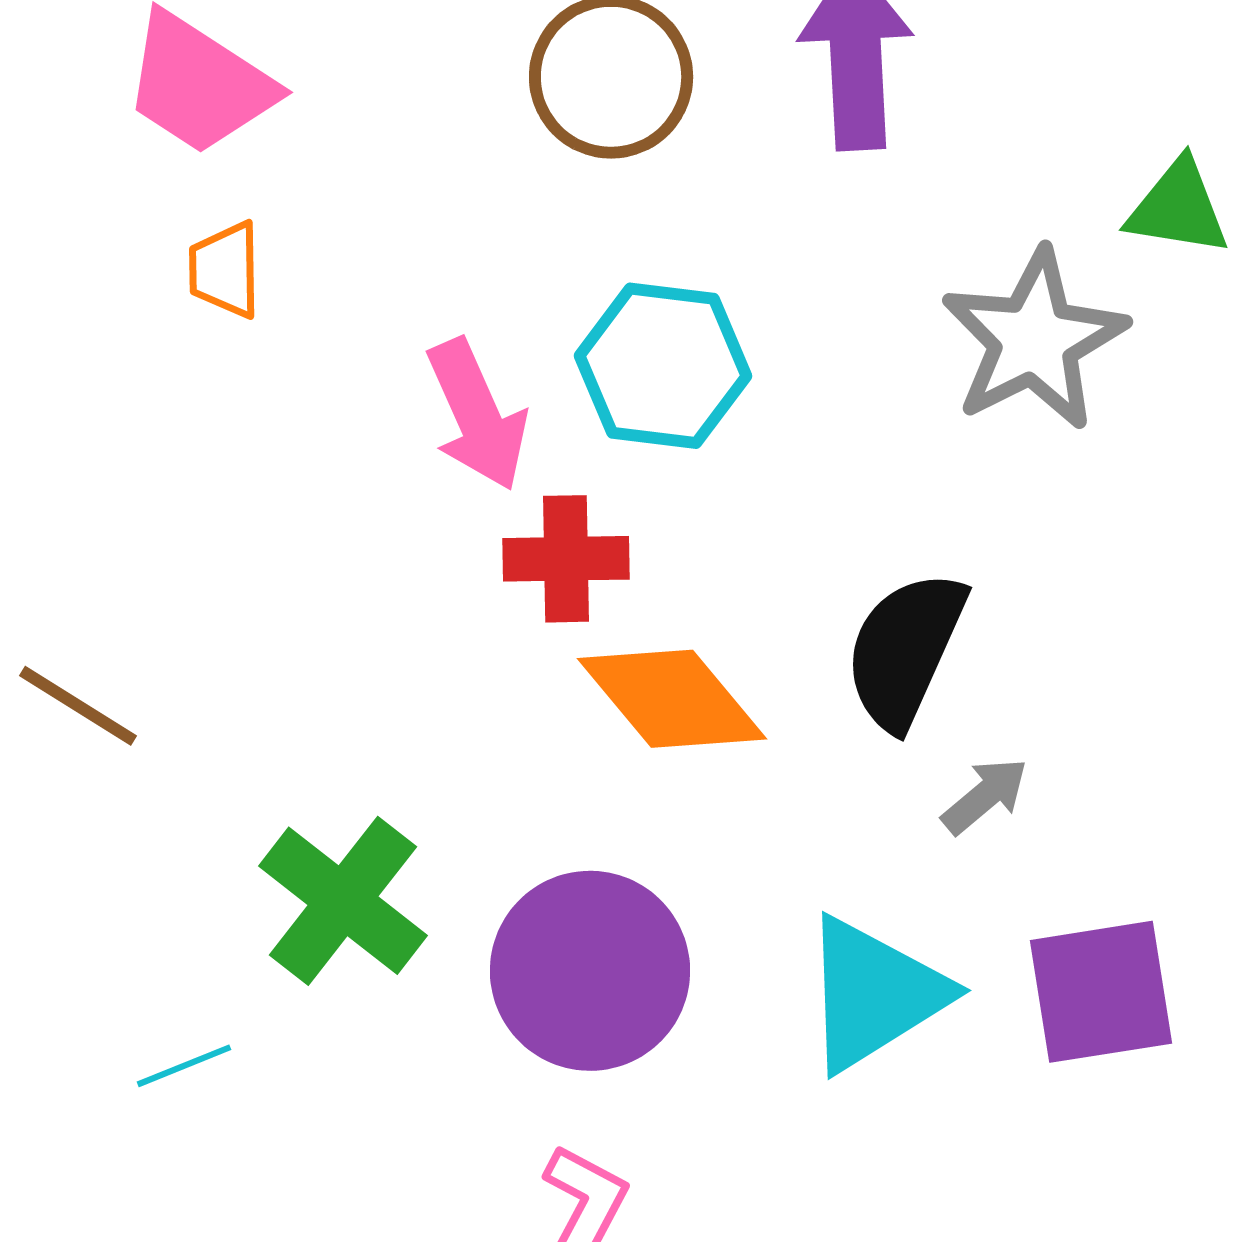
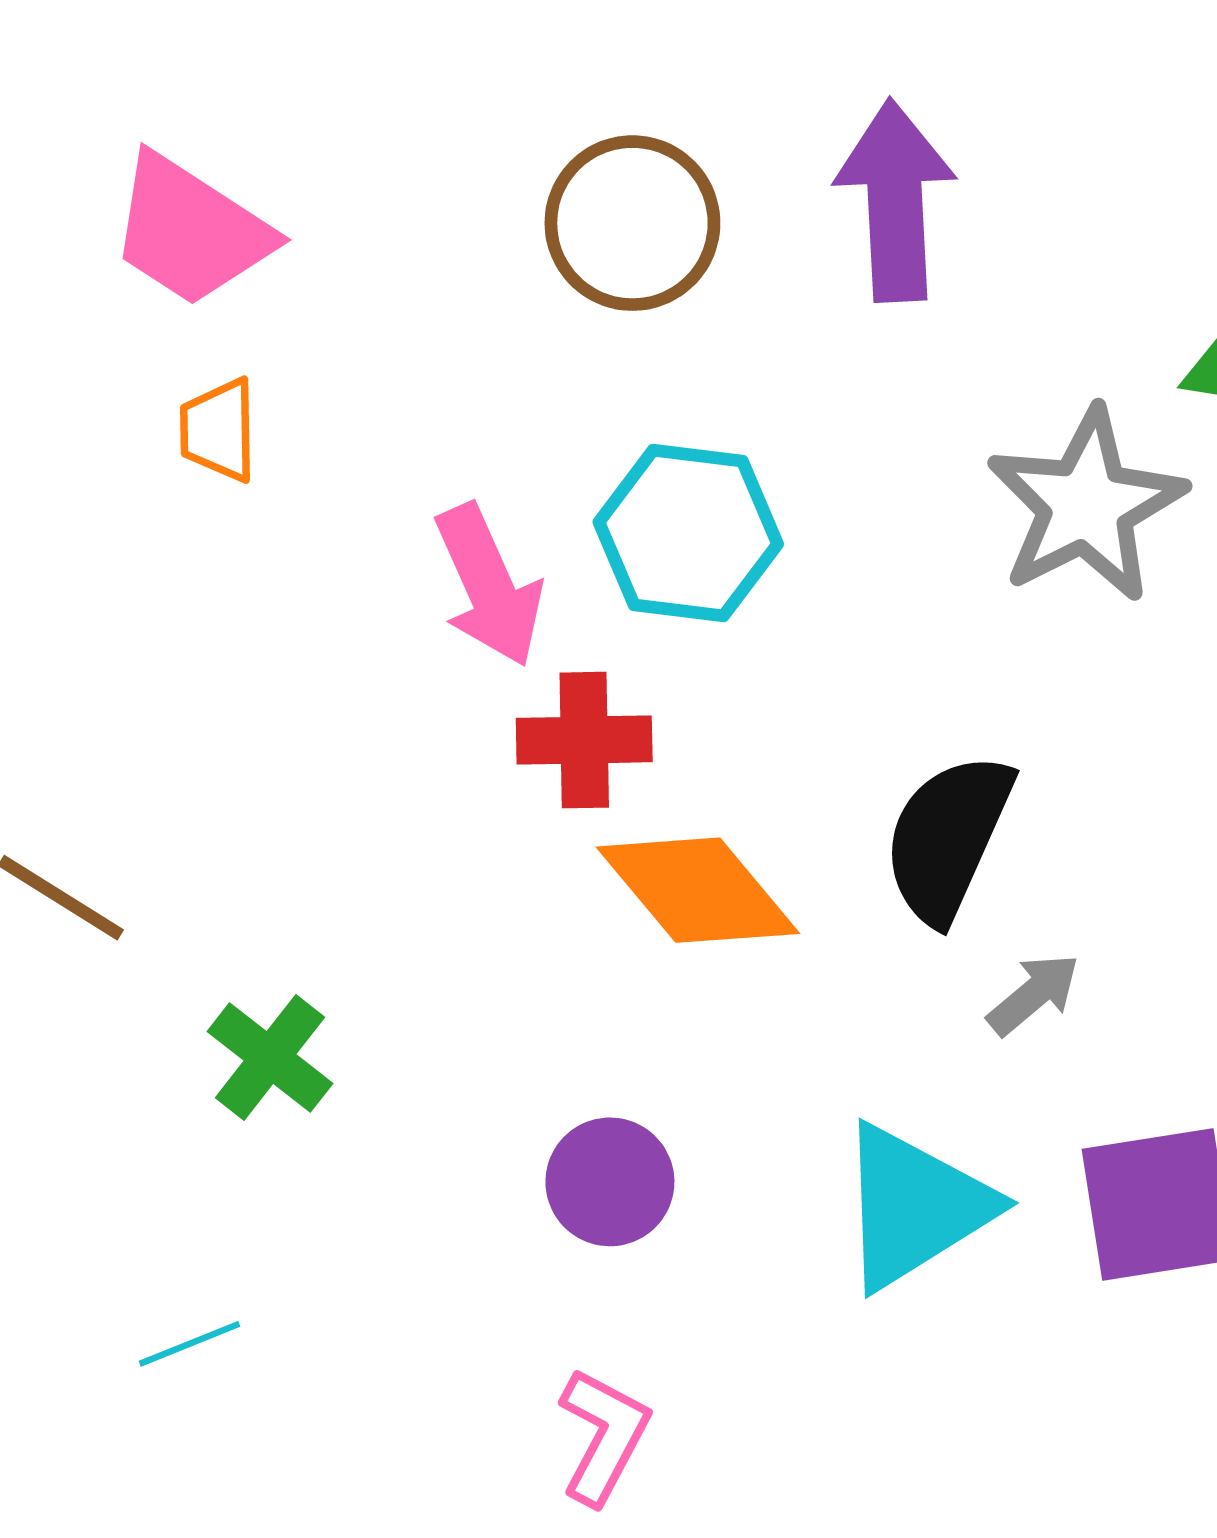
green cross: (343, 901) -> (270, 1057), moved, size x0.7
purple circle: (590, 971) -> (610, 1182), size x0.6
cyan line: (184, 1066) -> (190, 1344), moved

